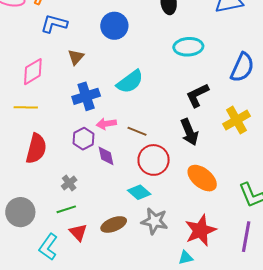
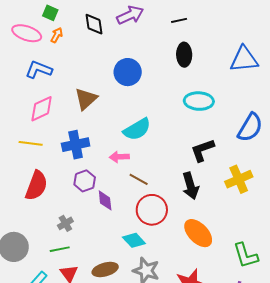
blue L-shape: (54, 24) -> (39, 70), moved
brown triangle: (76, 57) -> (86, 99), size x1.4
blue cross: (86, 96) -> (76, 145), moved
pink arrow: (106, 124) -> (119, 157), moved

